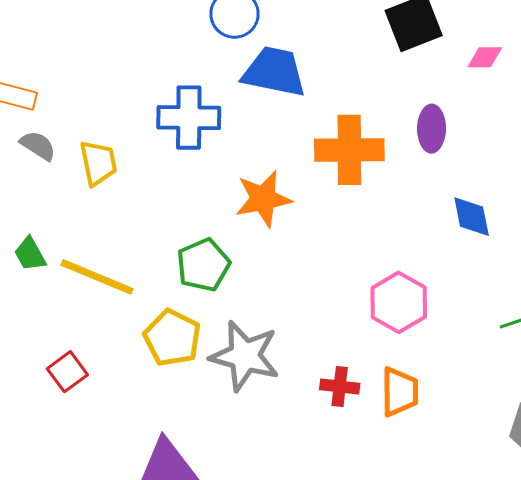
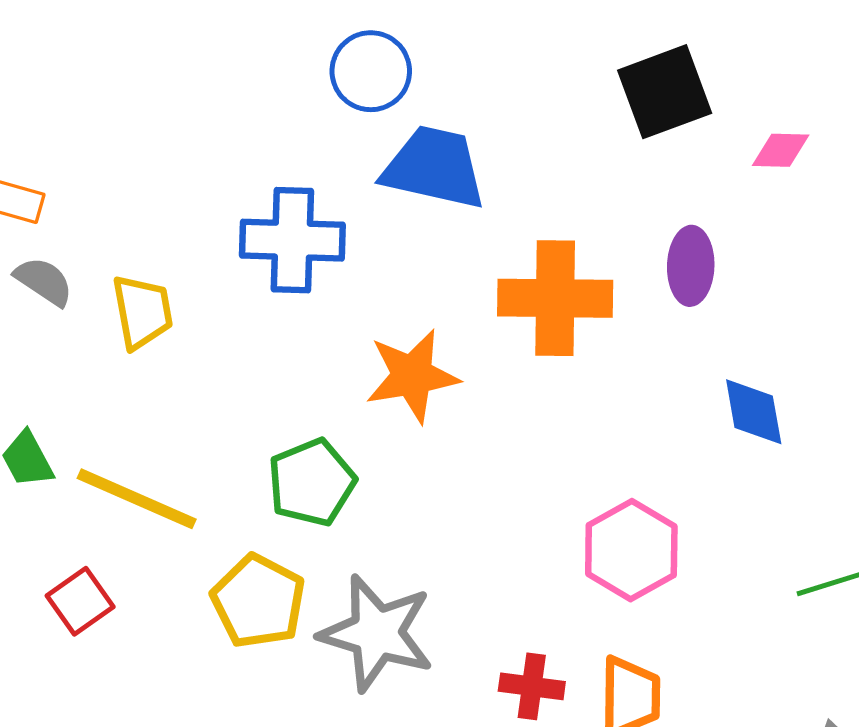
red square: (67, 372) -> (80, 601), moved

